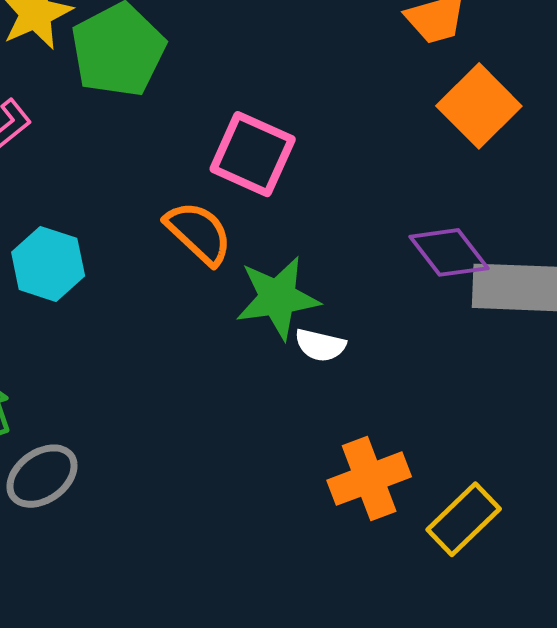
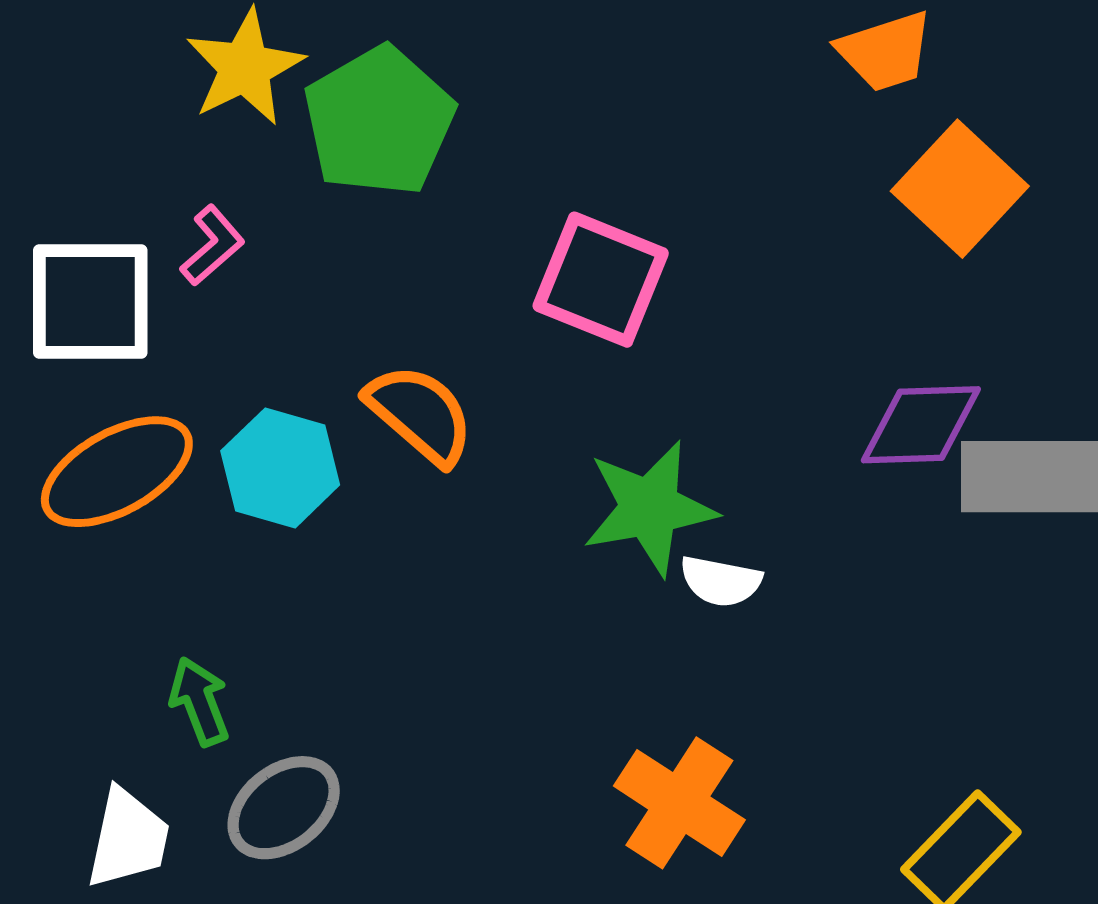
orange semicircle: (199, 233) -> (420, 414), moved
purple diamond: (449, 252) -> (921, 425), turned -52
orange cross: (369, 479) -> (679, 803), moved, turned -34

